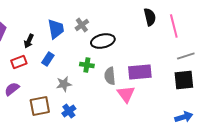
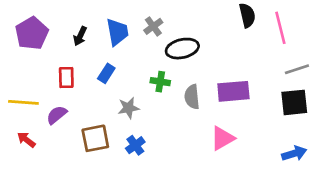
black arrow: (29, 41) -> (80, 36), moved
red rectangle: (19, 62) -> (66, 78), turned -70
pink triangle: (126, 94) -> (222, 138), moved, turned 36

